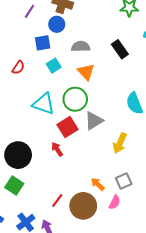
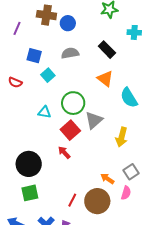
blue circle: (57, 24) -> (68, 23), moved
blue square: (43, 43) -> (34, 56), turned 35
red semicircle: (18, 68) -> (15, 82), turned 88
orange triangle: (86, 72) -> (105, 79), moved
cyan triangle: (44, 104) -> (45, 112), size x0.6
green square: (14, 186) -> (30, 193), turned -36

